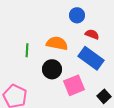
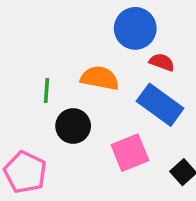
blue circle: (77, 15) -> (135, 28), size x1.5
black circle: (52, 69) -> (73, 126), moved

